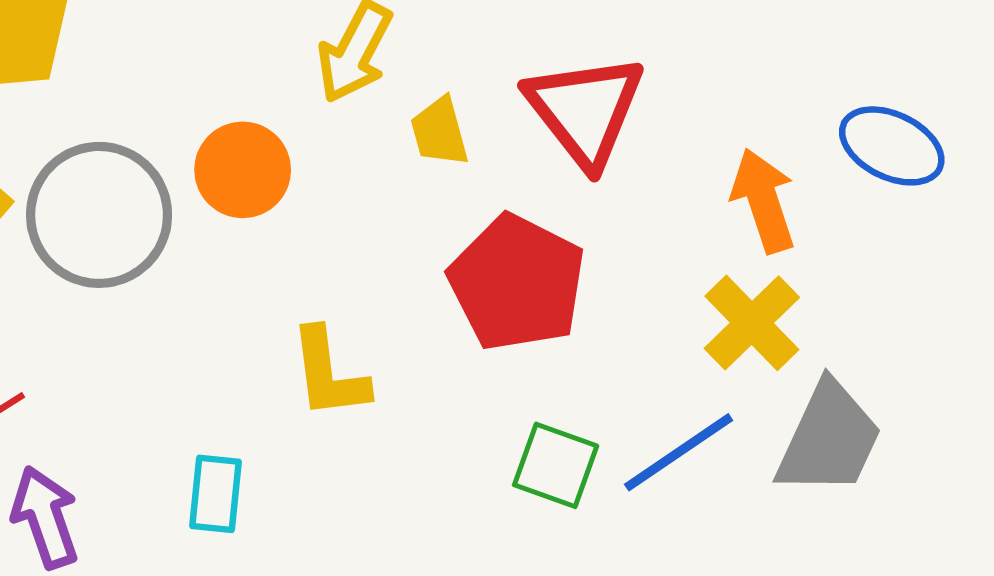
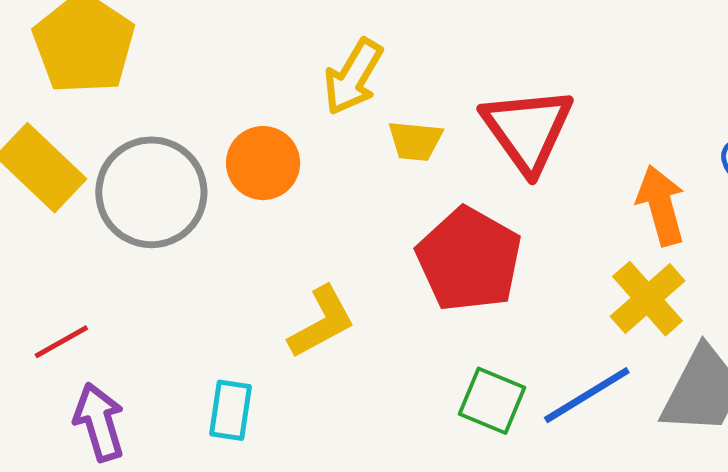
yellow trapezoid: (440, 132) -> (415, 141), turned -72
yellow L-shape: (329, 373) -> (322, 322), turned -114

